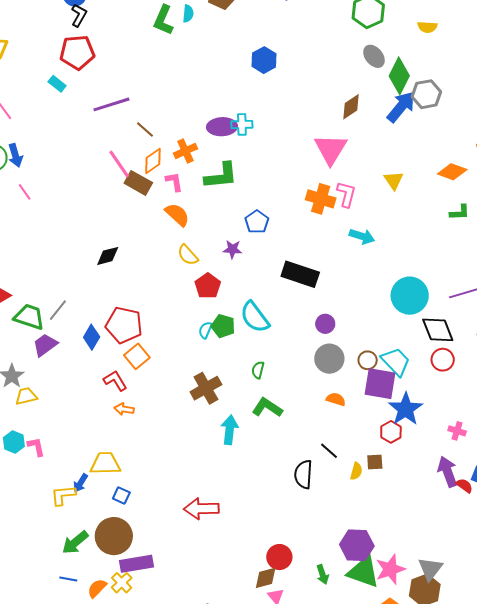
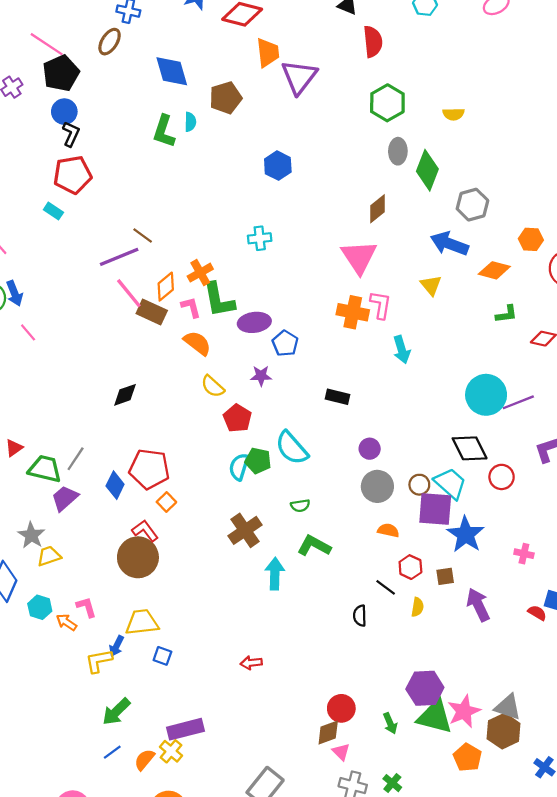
gray ellipse: (374, 56) -> (398, 151), turned 45
gray hexagon: (426, 94) -> (472, 205), moved
purple line: (111, 104) -> (119, 257), moved
blue arrow: (401, 107) -> (449, 244), moved, turned -104
purple ellipse: (222, 127) -> (254, 322), moved
brown line: (145, 129) -> (143, 236), moved
green L-shape: (221, 176) -> (219, 300), moved, turned 90
cyan arrow: (362, 236) -> (402, 350), turned 60
black rectangle: (300, 274) -> (337, 397), size x0.6
cyan circle: (410, 296) -> (486, 395), moved
cyan semicircle: (205, 330) -> (239, 467), size x1.4
black diamond: (438, 330) -> (470, 448), moved
orange square: (137, 356) -> (166, 502), size x0.7
green semicircle: (258, 370) -> (300, 506), turned -108
orange arrow: (124, 409) -> (66, 622), moved, turned 30
red hexagon: (391, 432) -> (410, 567), moved
pink L-shape: (36, 447) -> (86, 607), moved
brown square: (375, 462) -> (445, 576), moved
purple arrow: (447, 472) -> (478, 605), moved
black semicircle: (303, 474) -> (360, 616), size x0.7
red arrow: (201, 509) -> (251, 663), size x0.6
brown circle: (114, 536) -> (138, 557), moved
gray triangle: (430, 569) -> (508, 707), turned -44
blue line: (68, 579) -> (112, 752), turned -42

